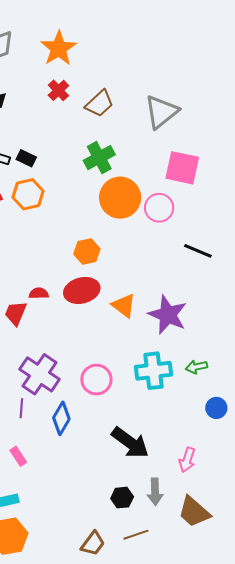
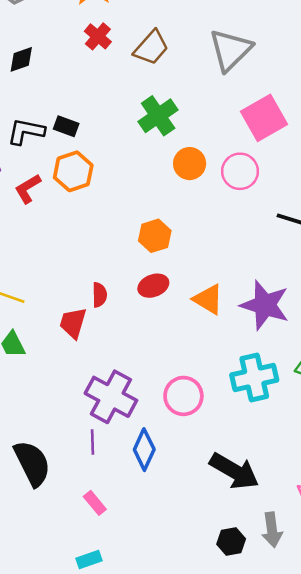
pink square: (182, 168) -> (264, 118), turned -36
orange circle: (120, 198) -> (190, 164), size x0.6
red ellipse: (82, 290) -> (153, 286), size x0.7
red semicircle: (39, 293) -> (99, 295), turned 96

